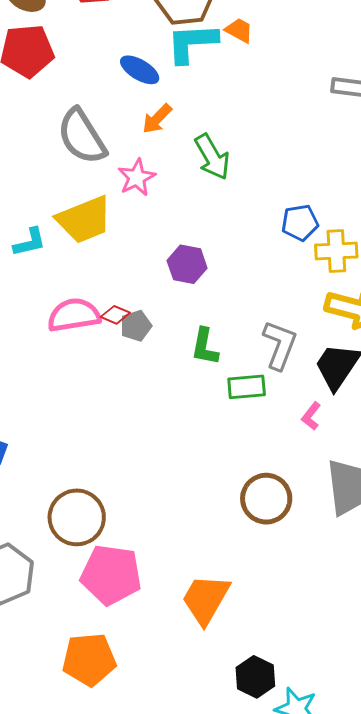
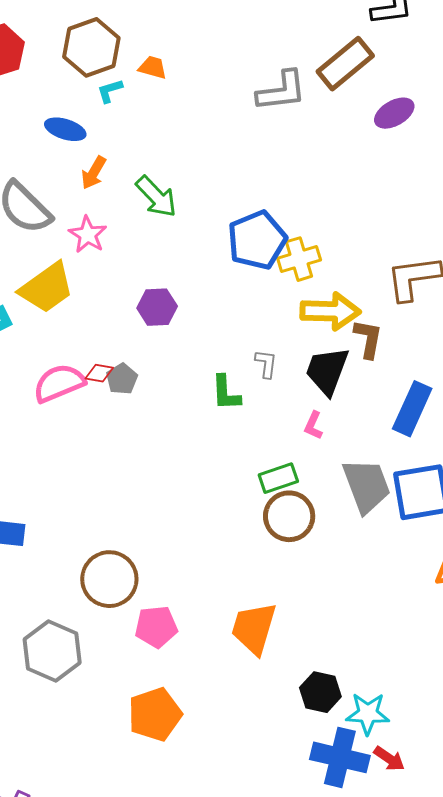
cyan L-shape: (192, 43) -> (110, 91), size x0.5
blue pentagon: (300, 223) -> (257, 240), size x1.6
gray L-shape: (280, 345) -> (266, 364), size x0.6
green L-shape: (205, 347) -> (226, 393), moved
green rectangle: (247, 387) -> (278, 478), moved
pink pentagon: (111, 575) -> (156, 627), size x0.7

